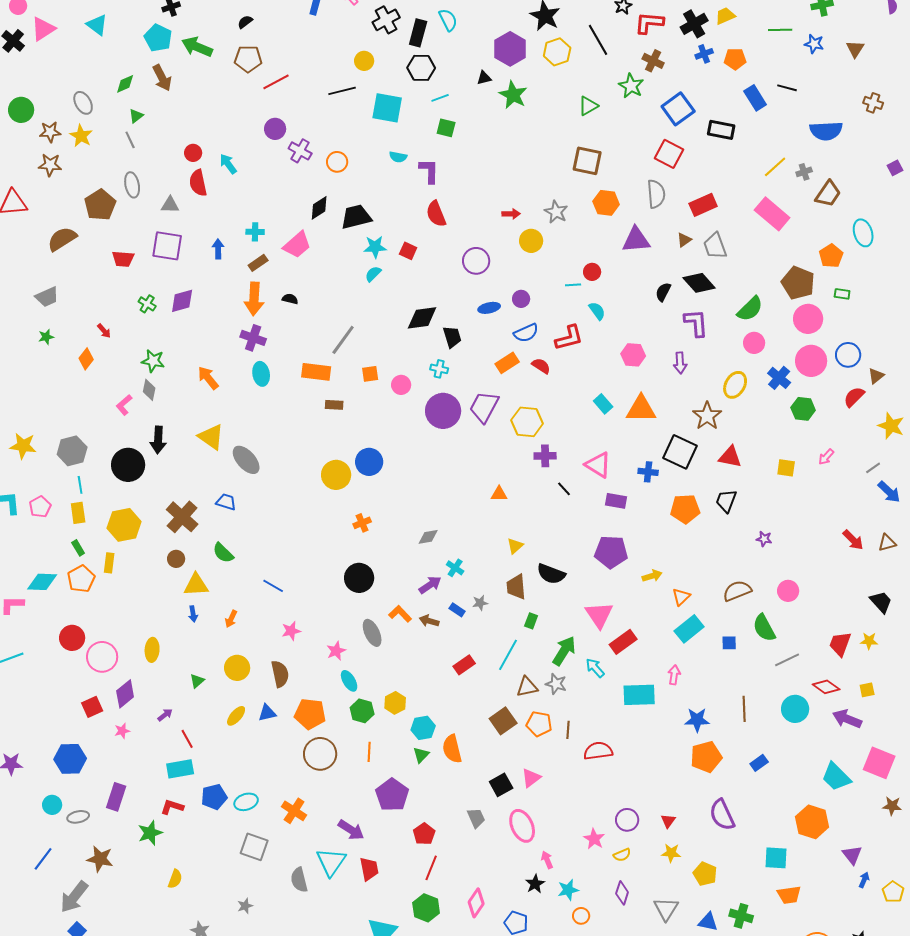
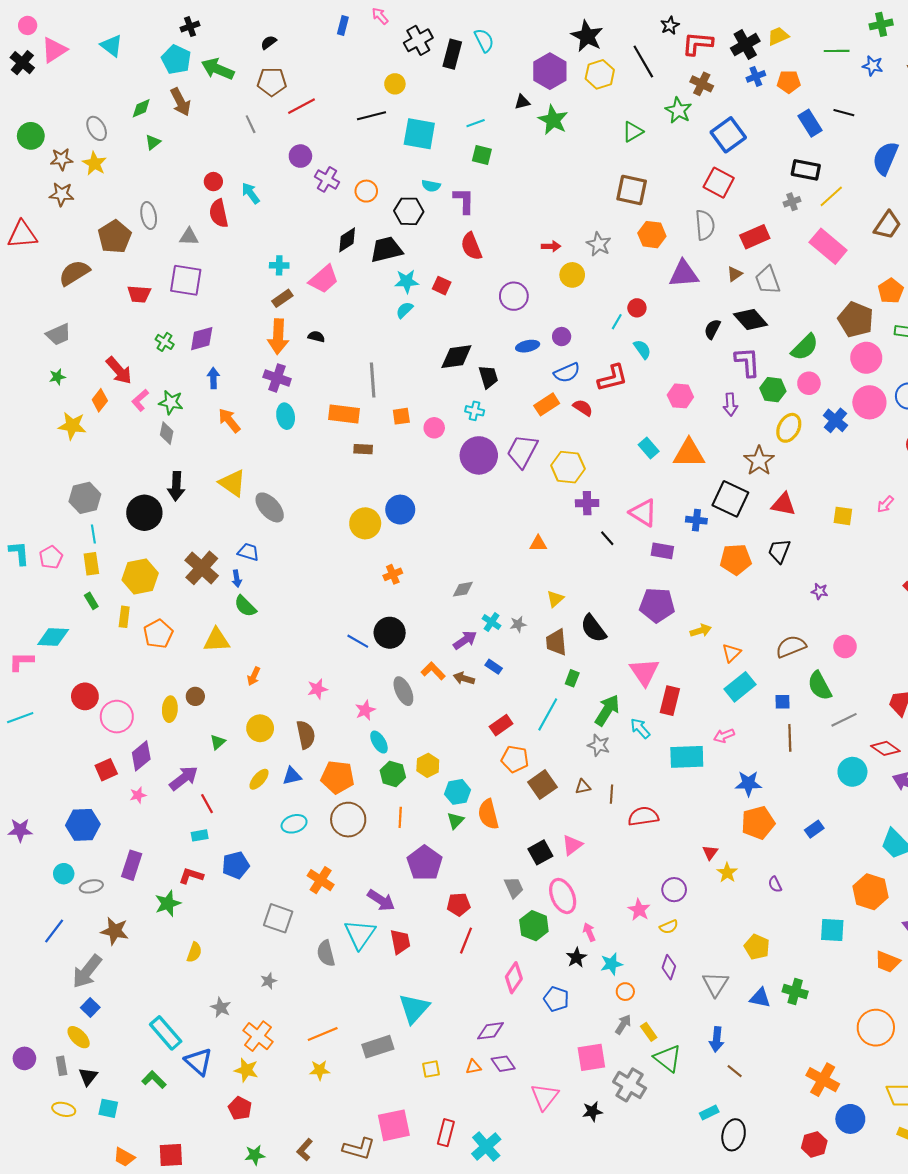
black hexagon: (421, 68) -> (409, 211), moved
black rectangle: (721, 130) -> (806, 170), moved
blue semicircle: (826, 131) -> (885, 158), turned 116
gray line: (130, 140) -> (251, 124), moved
gray cross: (804, 172) -> (792, 202), moved
blue arrow: (218, 249) -> (213, 378), moved
cyan line: (573, 285) -> (617, 322), turned -56
red arrow: (104, 331) -> (119, 370), size x1.8
gray line: (343, 340) -> (373, 380), turned -40
pink L-shape: (124, 405) -> (140, 400), moved
green hexagon: (803, 409) -> (773, 390), moved
yellow star: (23, 446) -> (72, 426), moved
brown circle: (176, 559) -> (195, 696), moved
black semicircle: (551, 574) -> (593, 628), turned 32
orange pentagon: (81, 579) -> (158, 634), moved
blue line: (273, 586) -> (358, 641), moved
gray star: (480, 603) -> (518, 624), moved
blue arrow: (193, 614) -> (237, 579), moved
red rectangle: (623, 642) -> (670, 701), turned -40
pink arrow: (674, 675) -> (724, 736), turned -120
brown triangle: (527, 687) -> (583, 787), moved, size x0.7
brown line: (744, 709) -> (790, 738), moved
purple arrow: (165, 715) -> (184, 778), size x1.8
orange pentagon: (539, 724) -> (515, 759), moved
cyan rectangle: (180, 769) -> (200, 835), size x0.6
cyan ellipse: (246, 802) -> (294, 824), moved
purple semicircle: (722, 815) -> (775, 884), size x0.5
red triangle: (668, 821) -> (710, 852), moved
red pentagon: (424, 834) -> (459, 904), turned 30
yellow star: (671, 853) -> (727, 873), moved, turned 30
orange trapezoid: (789, 895) -> (887, 962), moved, turned 30
green hexagon: (426, 908) -> (534, 926), moved

